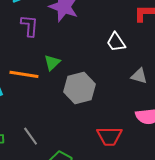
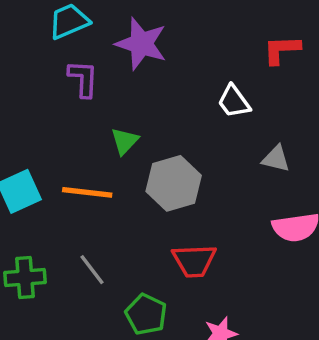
orange line: (24, 74) -> (87, 192), moved
red trapezoid: (109, 136) -> (194, 261), moved

